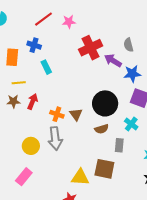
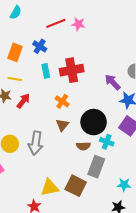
pink star: (69, 22) -> (78, 24), moved
red cross: (91, 48) -> (72, 70), moved
orange cross: (57, 114) -> (62, 101), moved
cyan cross: (131, 124) -> (107, 142), moved, turned -32
gray rectangle: (119, 145) -> (96, 167), size x1.5
yellow triangle: (80, 177) -> (50, 187), turned -30

